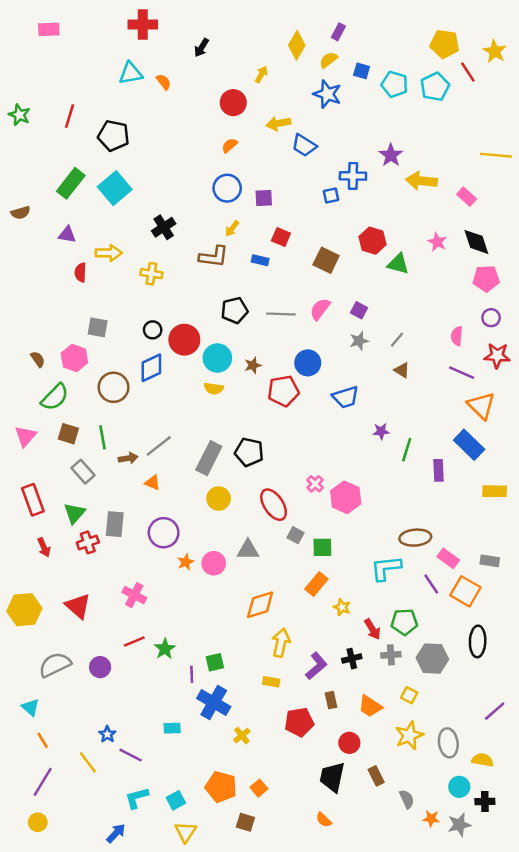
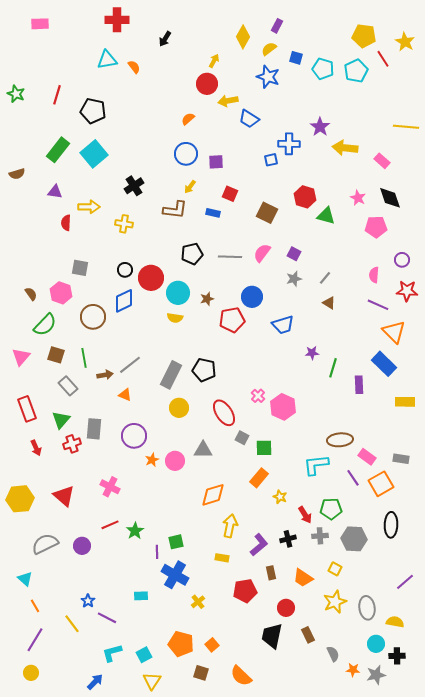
red circle: (233, 103) -> (207, 84), moved
pink pentagon: (486, 279) -> (376, 227), moved
orange square: (465, 591) -> (381, 484), turned 30
orange semicircle: (324, 820) -> (241, 676), moved, size x1.6

